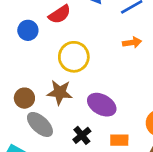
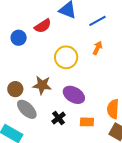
orange arrow: (132, 43) -> (97, 48), turned -56
yellow circle: (74, 57) -> (66, 57), moved

